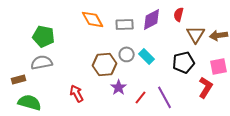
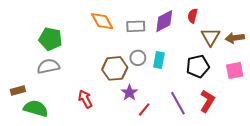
cyan rectangle: (147, 56) -> (159, 60), turned 56
brown rectangle: (19, 79) -> (18, 91), moved
red L-shape: (206, 87) -> (207, 101), moved
red line: (141, 97) -> (144, 109), moved

